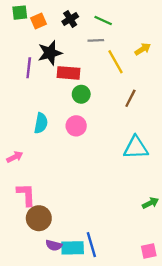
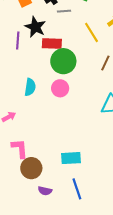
gray line: (96, 40) -> (64, 11), moved
black star: (50, 53) -> (35, 27), turned -30
green circle: (81, 94) -> (63, 61), size x1.6
cyan rectangle: (73, 248) -> (71, 158), moved

